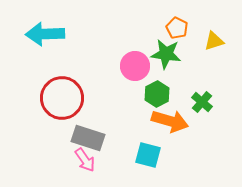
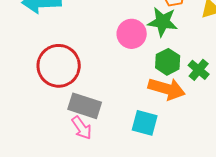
green hexagon: (157, 94) -> (168, 62), moved

